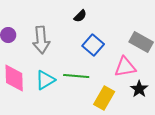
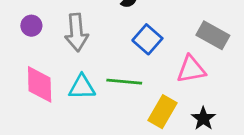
cyan triangle: (45, 80) -> (82, 87), turned 30
black star: (139, 89) -> (203, 118), moved

